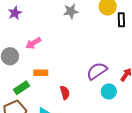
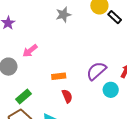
black rectangle: (121, 20) -> (115, 17), turned -40
orange rectangle: (41, 73) -> (59, 76), moved

